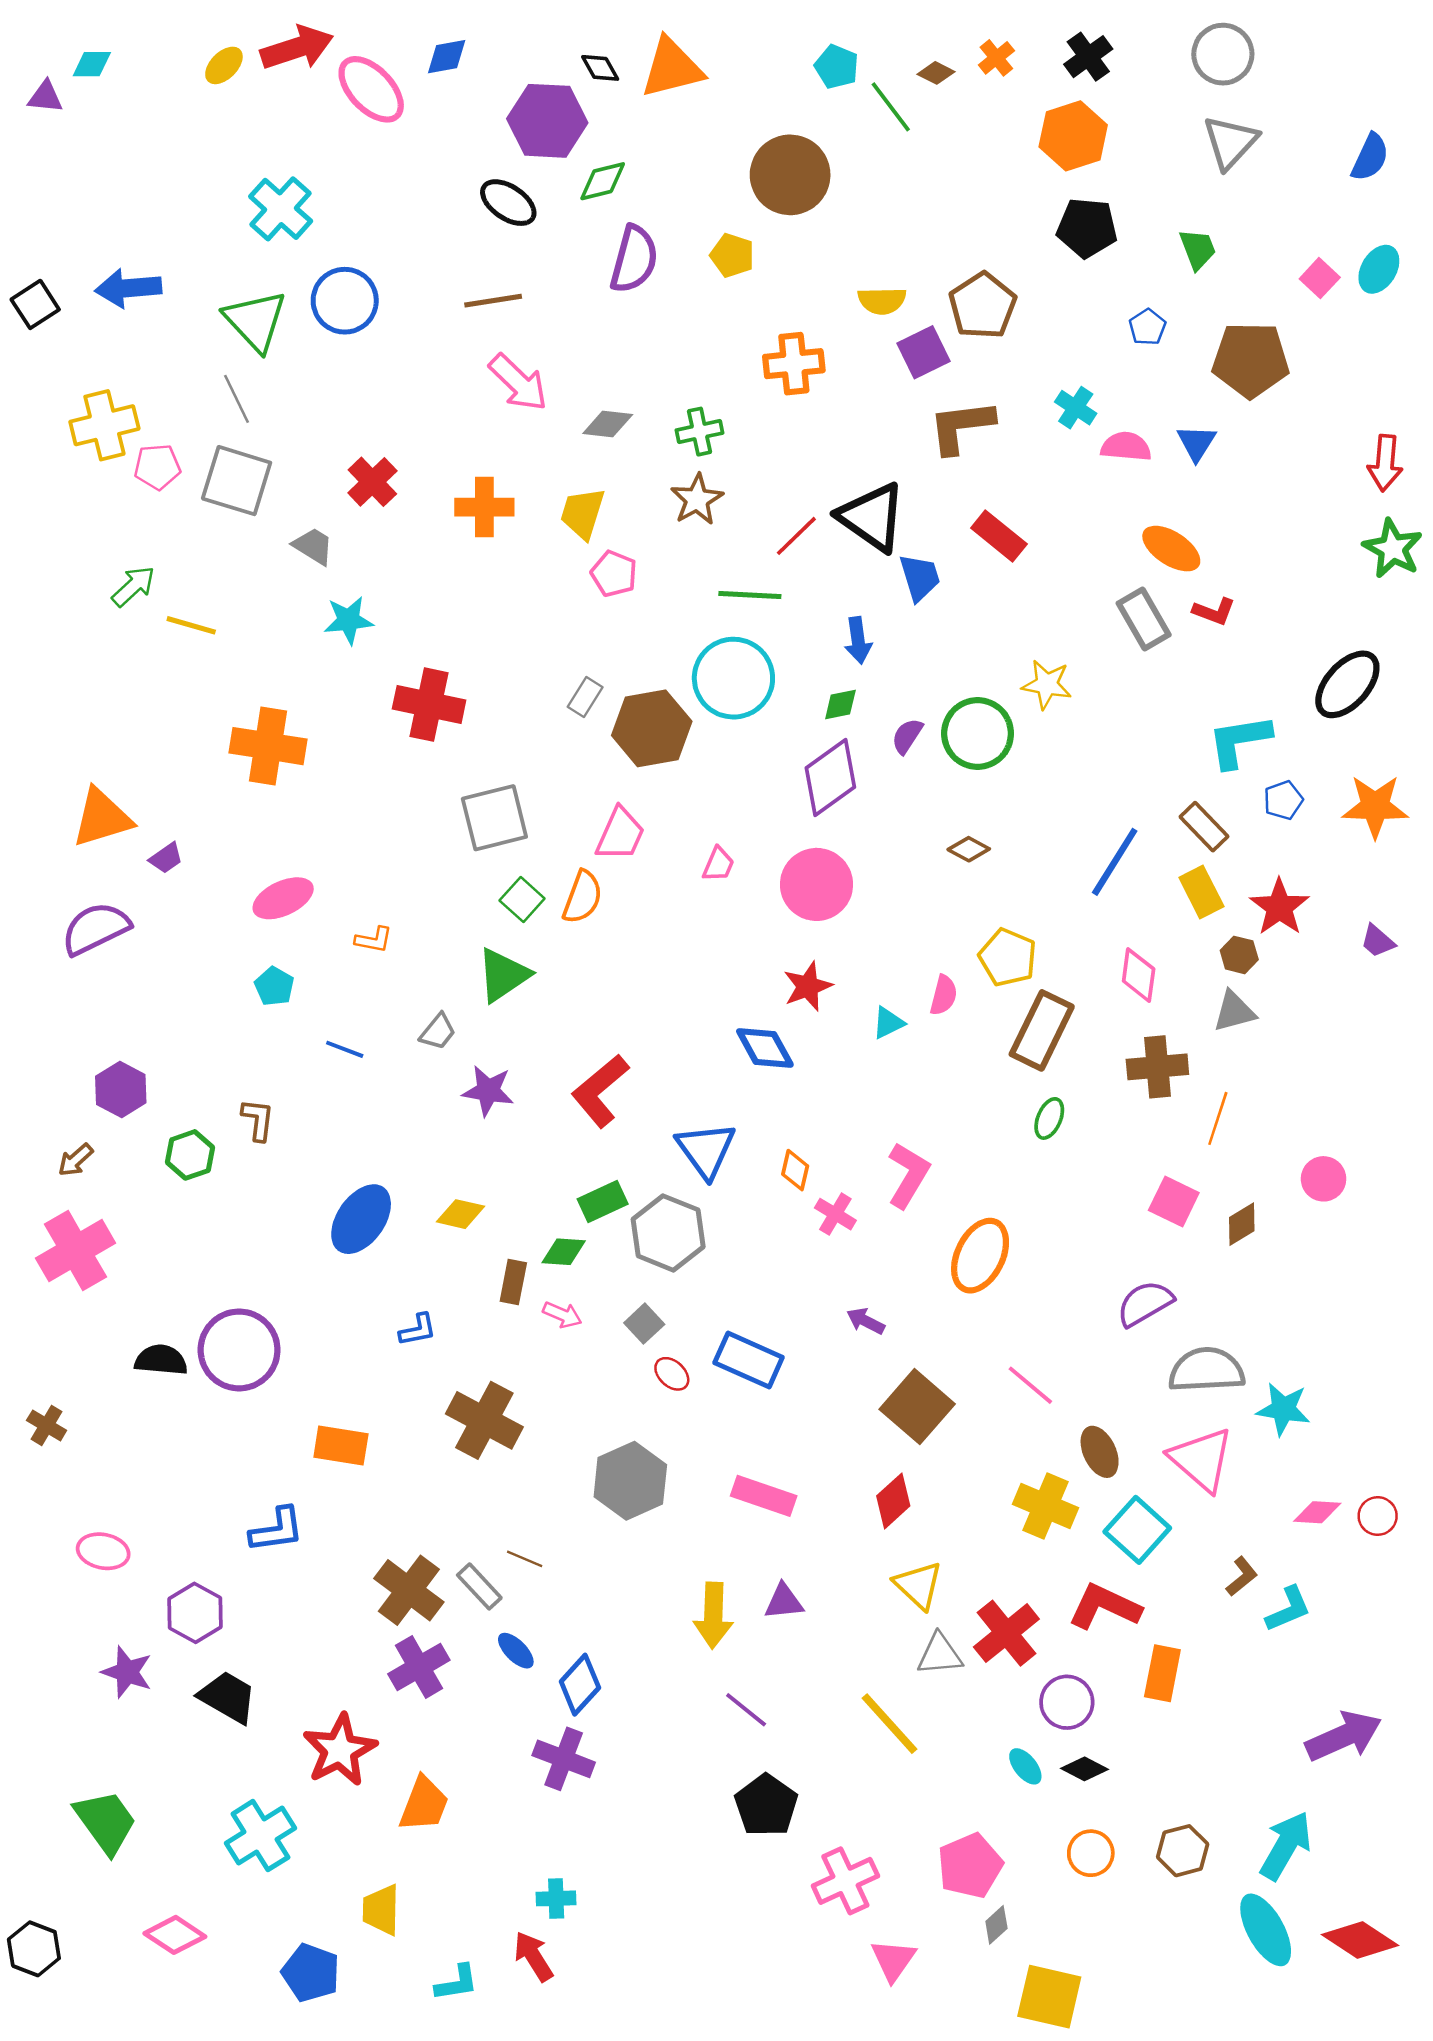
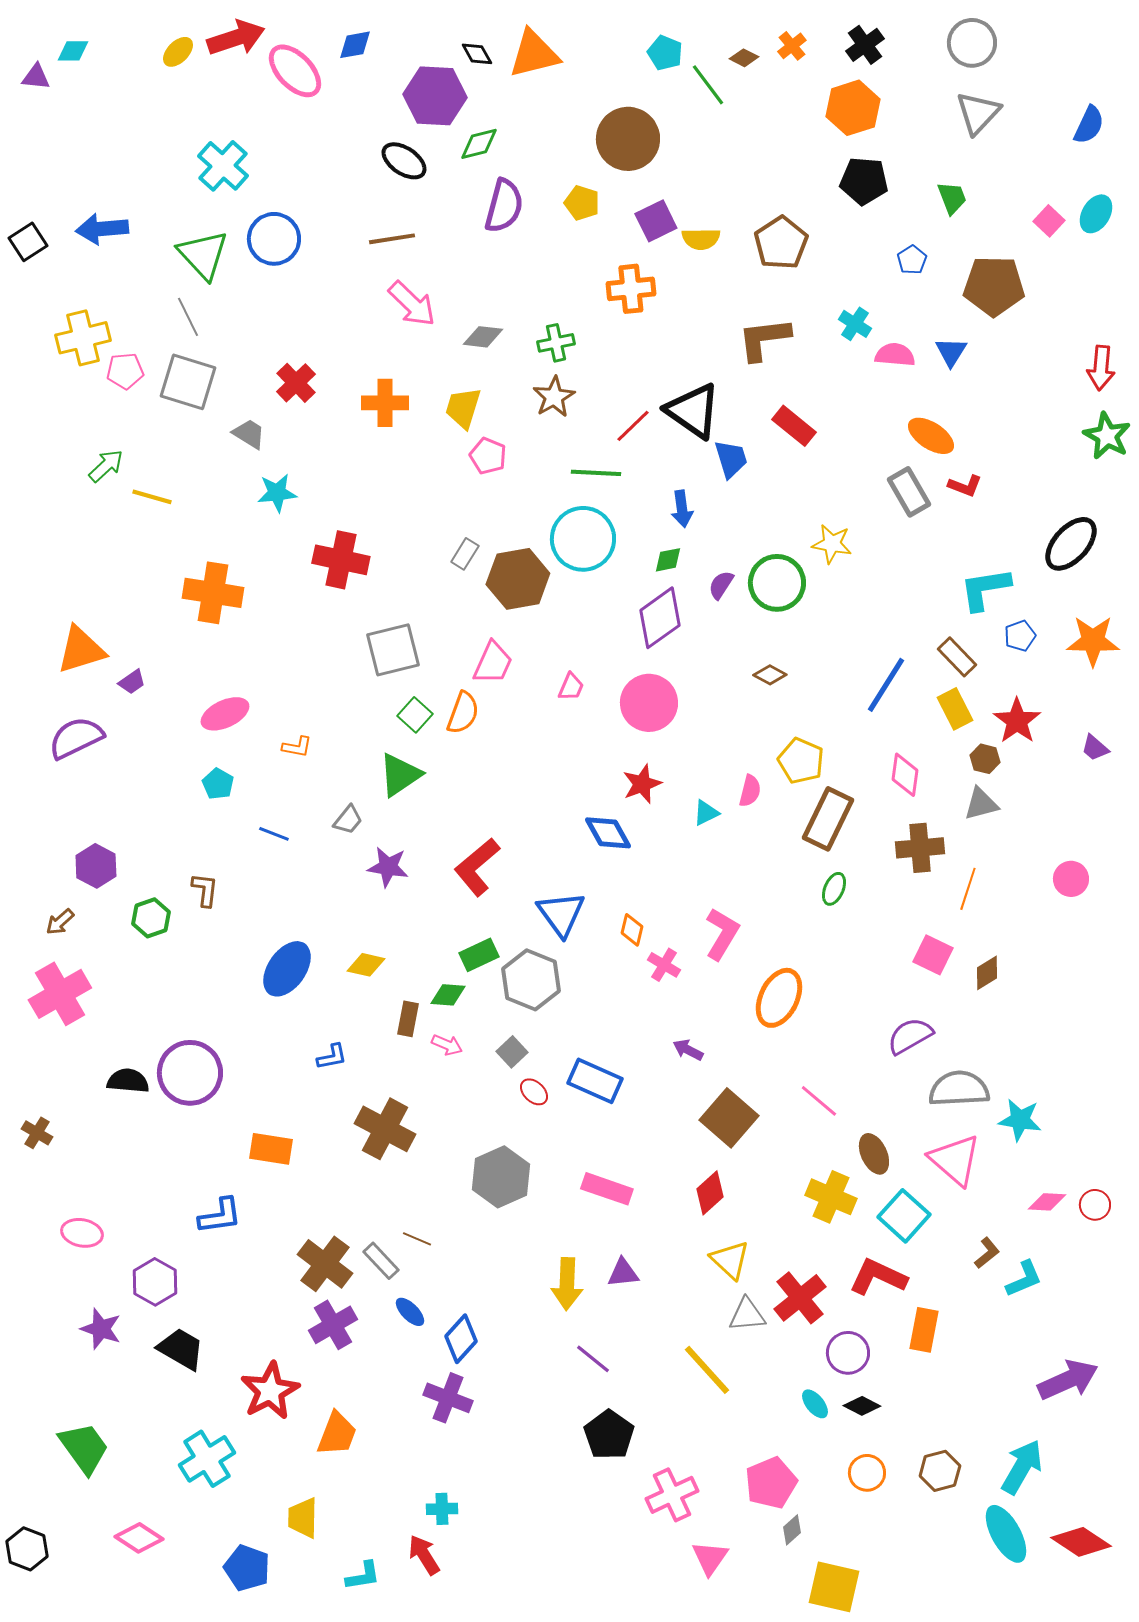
purple square: (923, 352) -> (656, 221), moved
pink circle: (1324, 1179) -> (1071, 879), moved

